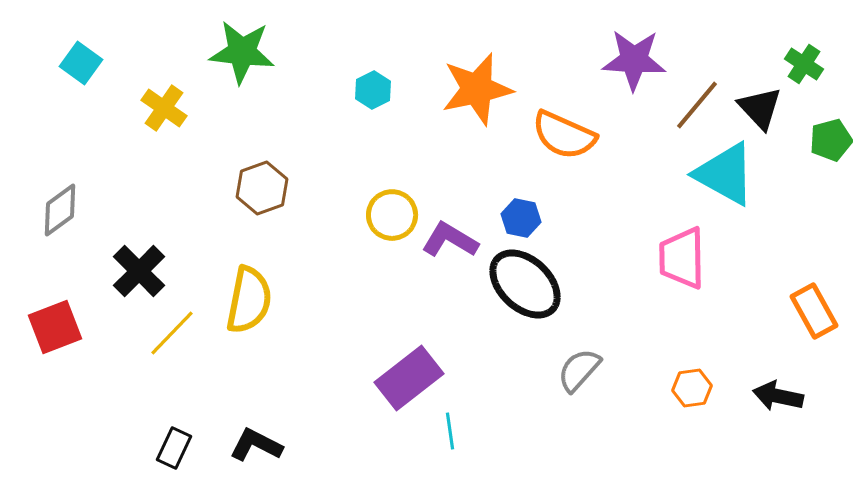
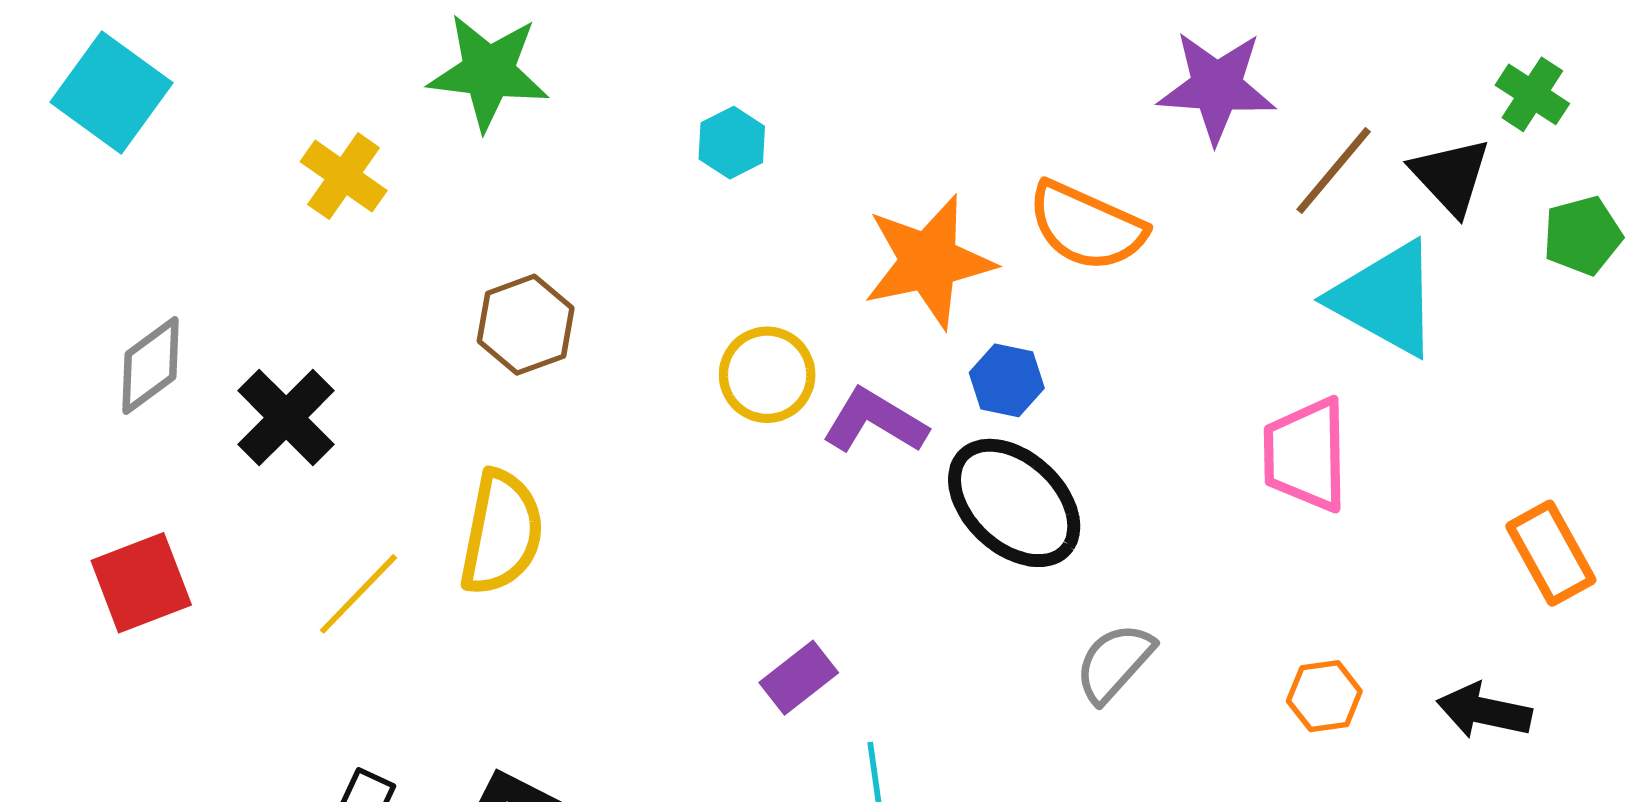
cyan square: (81, 63) -> (111, 92), moved, size x1.5
orange star: (477, 89) -> (929, 261), moved
black cross: (139, 271) -> (286, 418), moved
purple rectangle: (409, 378) -> (799, 678), size x0.6

